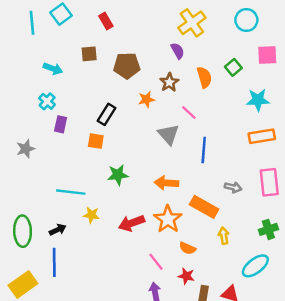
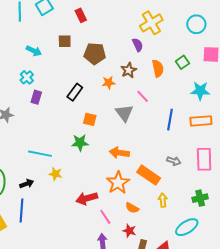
orange square: (96, 141) -> (90, 119), moved
blue line: (204, 150) -> (170, 120), moved
red arrow: (131, 223) -> (87, 198), moved

